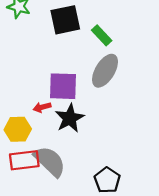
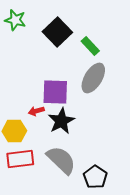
black square: (65, 20) -> (57, 32), turned -32
gray semicircle: (50, 161) -> (61, 160), moved

